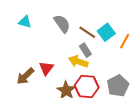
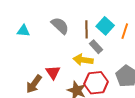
brown line: (87, 32) -> (86, 29), turned 66
gray rectangle: (85, 50) -> (96, 47), moved

